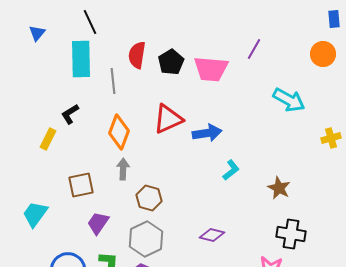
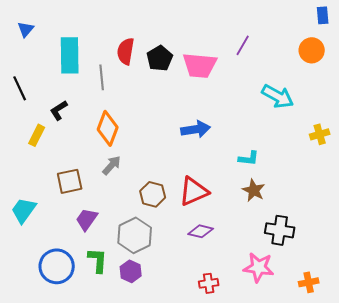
black line: (90, 22) -> (20, 88), moved
red triangle: (168, 119) -> (194, 191), moved
gray arrow: (123, 169) -> (112, 165), turned 40
cyan L-shape: (231, 170) -> (249, 158), moved, turned 45
brown star: (279, 188) -> (254, 190), moved
brown hexagon: (149, 198) -> (153, 194), moved

